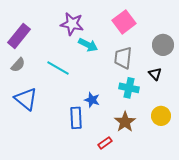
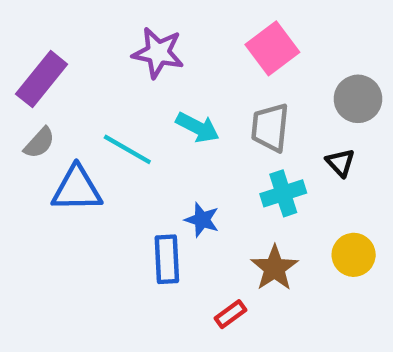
cyan arrow: (88, 45) -> (198, 127), moved
cyan cross: (129, 88) -> (283, 193), turned -30
blue triangle: (26, 99) -> (77, 189), moved, turned -40

